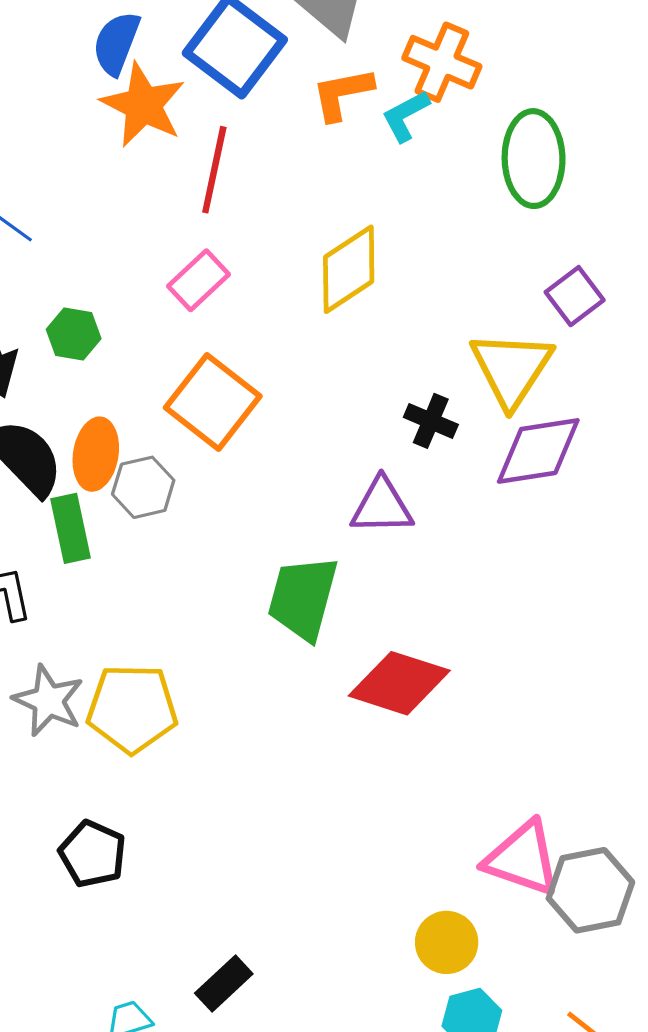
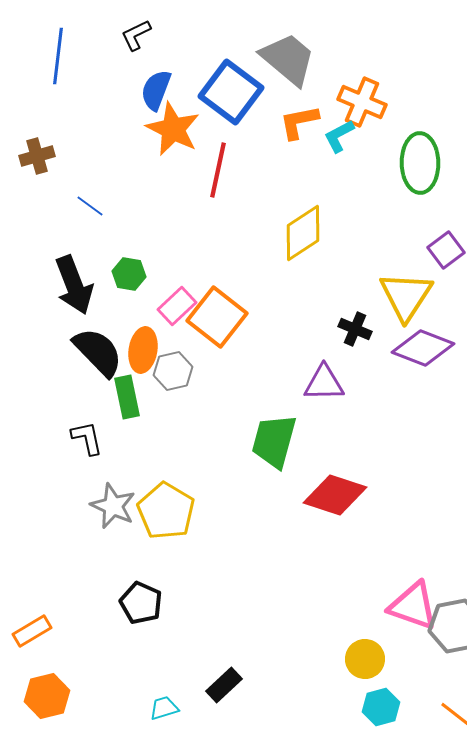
pink rectangle: (199, 280) -> (177, 306), moved
purple diamond: (538, 451) -> (423, 348), turned 30
yellow pentagon: (132, 709) -> (166, 511), turned 30

